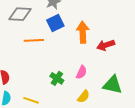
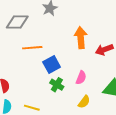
blue square: (55, 23) -> (52, 64), moved

